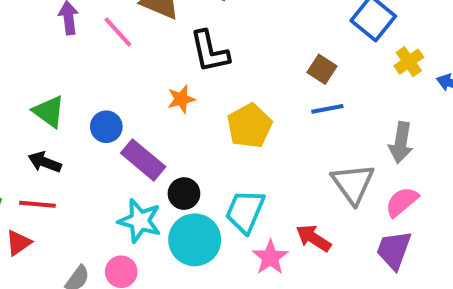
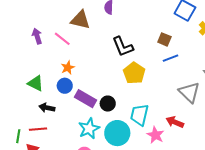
black L-shape: (210, 51) -> (123, 47), moved
orange star: (181, 99) -> (68, 68), moved
black arrow: (45, 162) -> (47, 108), moved
black circle: (184, 194) -> (108, 104), moved
cyan star: (140, 221) -> (89, 129), turned -30

